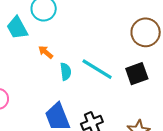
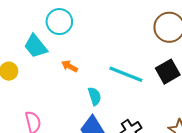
cyan semicircle: (66, 72) -> (95, 96), moved

